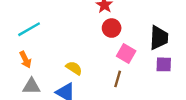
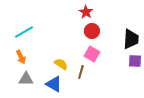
pink square: (126, 53) -> (92, 54), moved
brown line: (118, 79) -> (81, 72), moved

